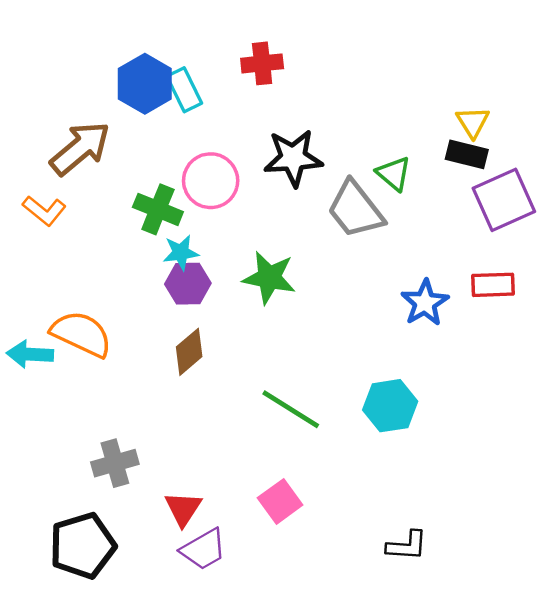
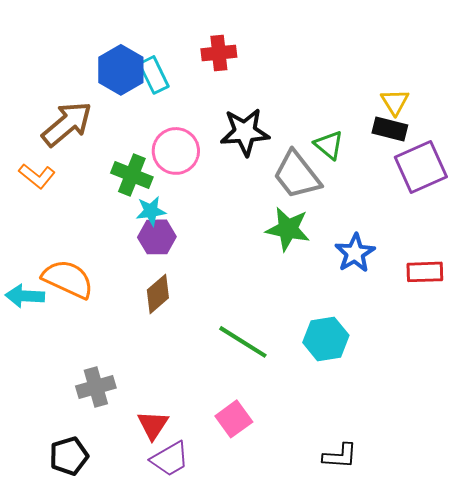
green star: (269, 278) -> (288, 229), moved
red rectangle: (493, 285) -> (425, 272), moved
black pentagon: (83, 546) -> (69, 456), size x0.7

